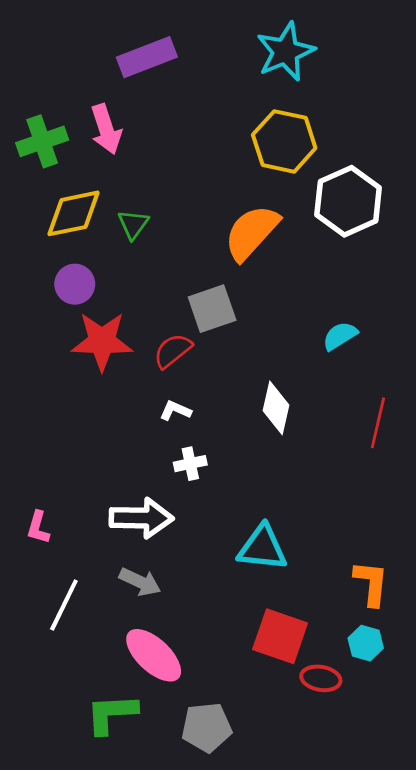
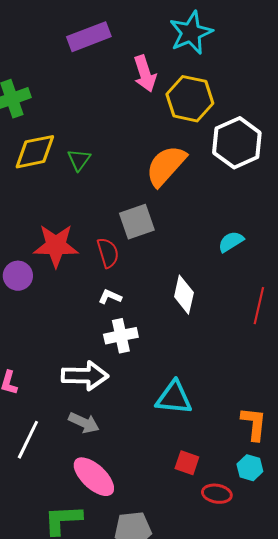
pink arrow: (106, 129) -> (145, 74), moved
purple circle: (75, 284) -> (18, 276), moved
red semicircle: (173, 351) -> (108, 253), turned 112
white cross: (190, 464) -> (121, 336), size x1.4
red square: (280, 636) -> (187, 463), size x0.6

